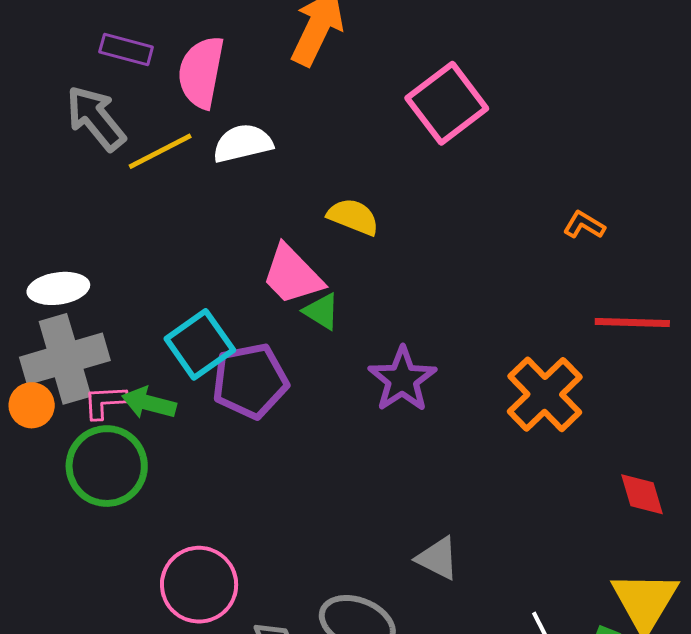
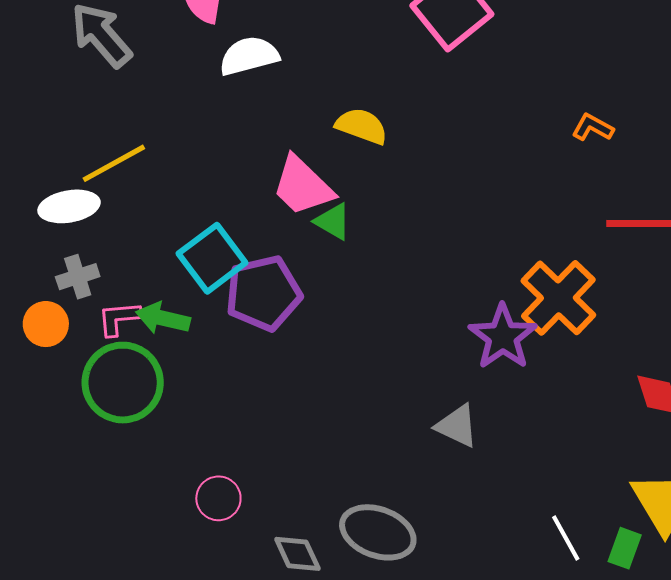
yellow line: (160, 151) -> (114, 163), moved
gray cross: (65, 359) -> (78, 277), size x0.5
purple star: (402, 379) -> (503, 337), moved
gray triangle: (438, 558) -> (457, 426), moved
pink circle: (199, 585) -> (218, 498), size x0.6

